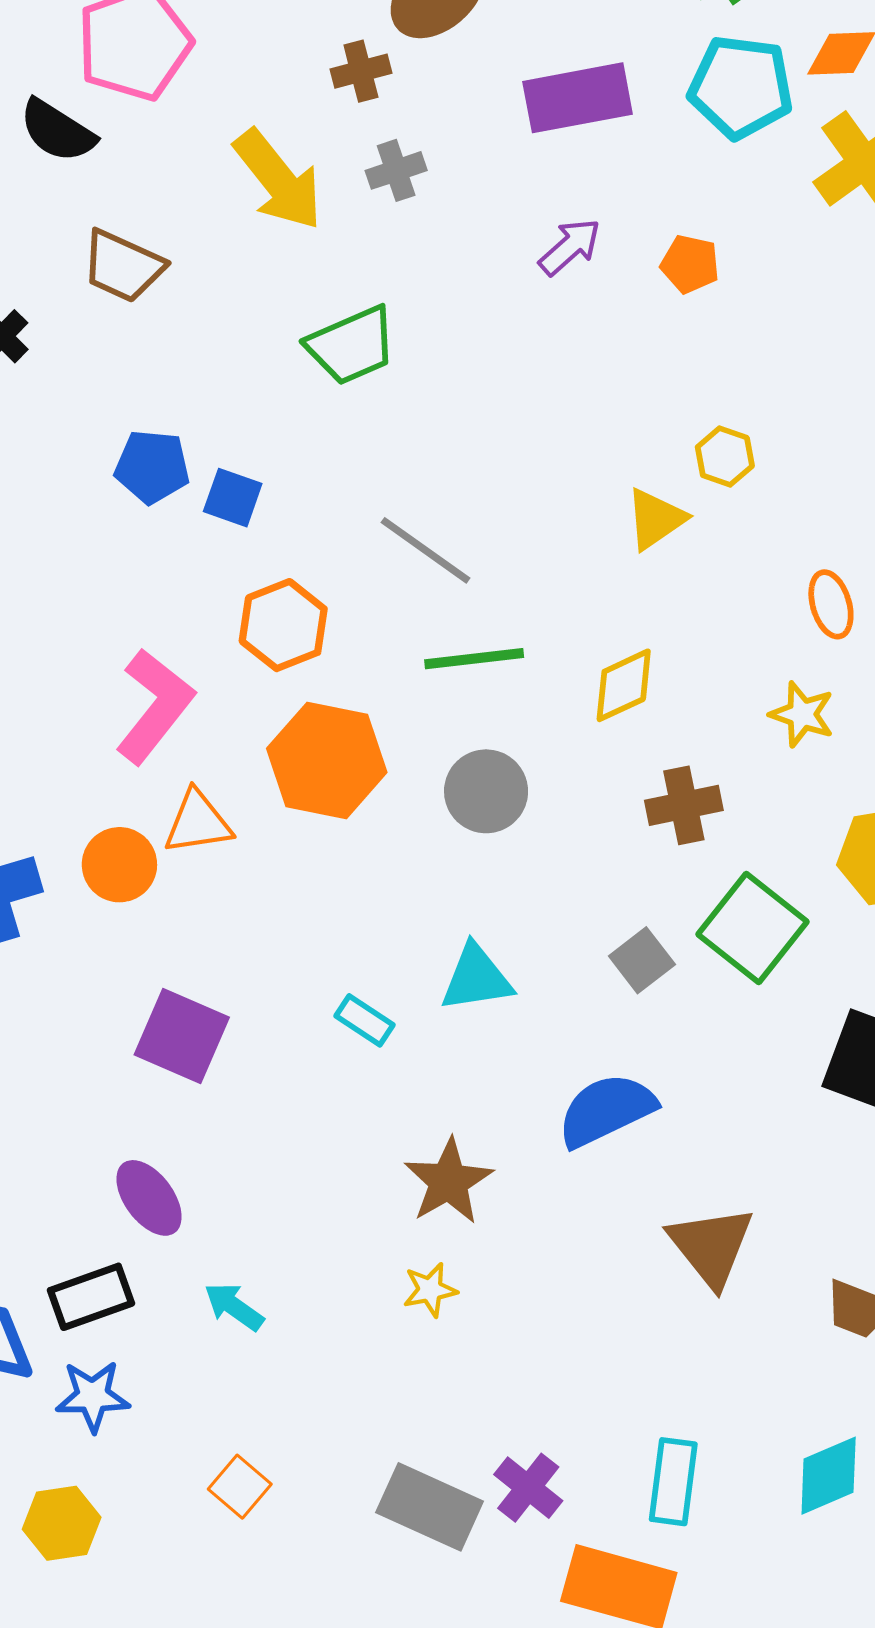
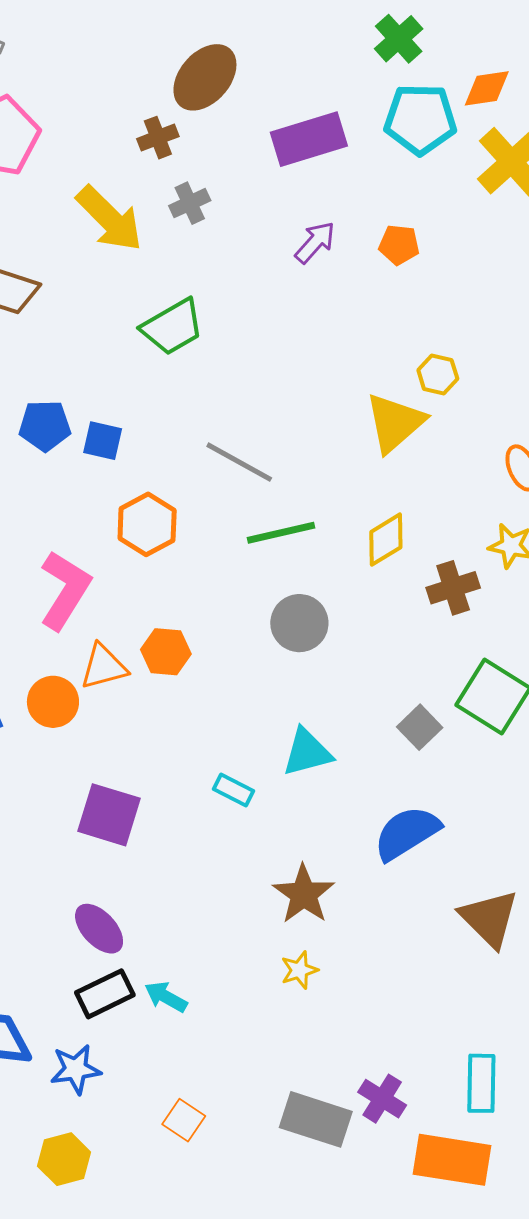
yellow triangle: (655, 519) -> (395, 423), size x1.4
orange hexagon: (327, 760) -> (166, 652), moved, size x0.6
brown cross: (684, 805) -> (453, 588), moved
black rectangle: (91, 1297) -> (105, 994), moved

